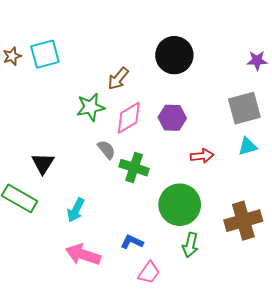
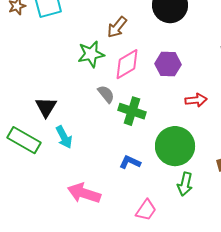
cyan arrow: (76, 210) -> (64, 137), moved, turned -55
blue L-shape: (132, 242) -> (130, 162), moved

